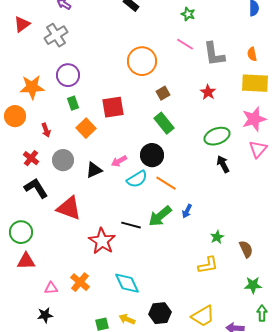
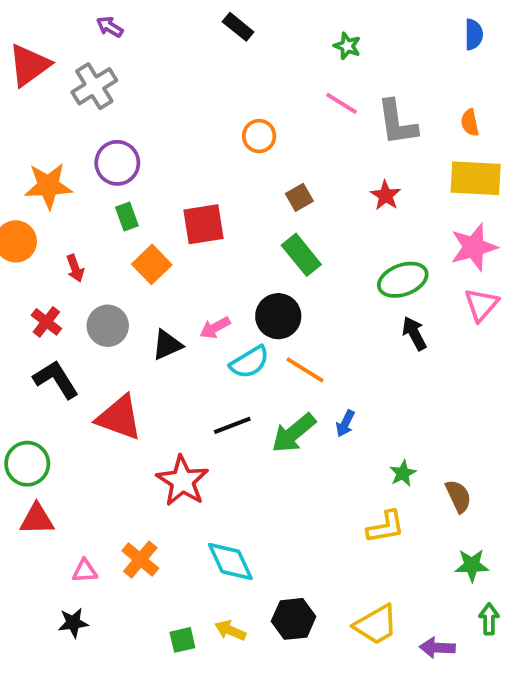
red triangle: (22, 24) -> (29, 65), size x1.4
orange circle: (142, 61) -> (259, 136), size x0.6
black line: (131, 225) -> (232, 425), moved, turned -36

